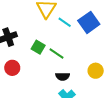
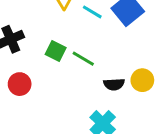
black semicircle: (63, 76) -> (114, 84), moved

